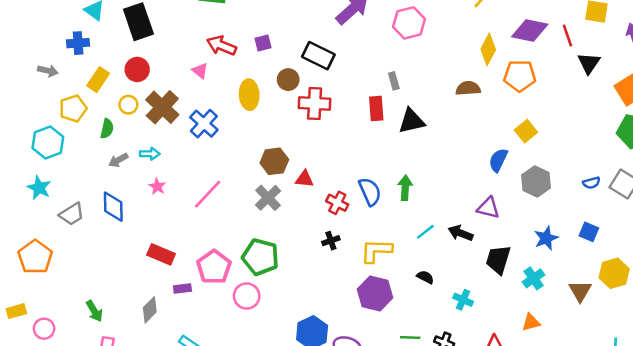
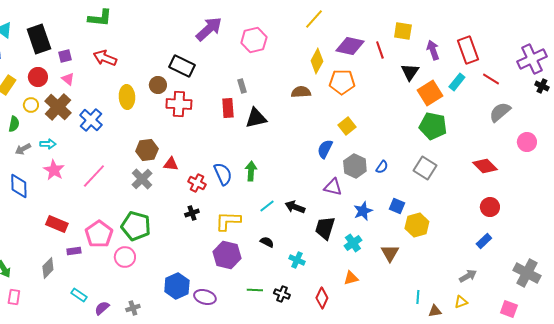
purple square: (263, 43) -> (65, 56), moved
black triangle: (589, 63) -> (410, 72), moved
pink triangle: (200, 71) -> (68, 79), moved
blue semicircle: (591, 183) -> (382, 167), moved, turned -40
pink star: (157, 187) -> (54, 170), size x1.5
purple triangle: (488, 208) -> (333, 187), moved
yellow hexagon: (614, 273) -> (417, 225), moved

